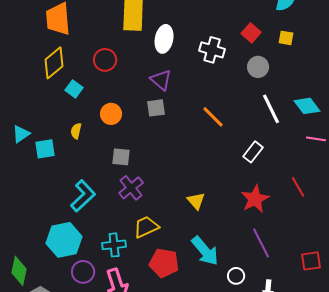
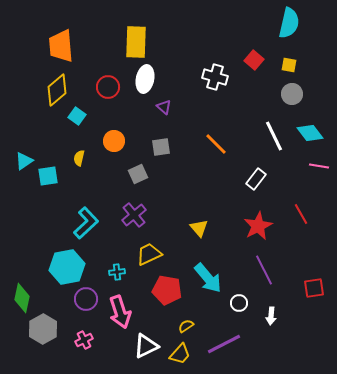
white ellipse: (164, 39) -> (145, 79), moved
gray circle: (258, 67) -> (292, 94), moved
purple triangle: (161, 80) -> (164, 107), size x0.7
gray square: (156, 108) -> (161, 147), moved
gray square: (121, 157) -> (138, 174), moved, turned -30
cyan cross: (114, 245) -> (117, 272), size x0.7

